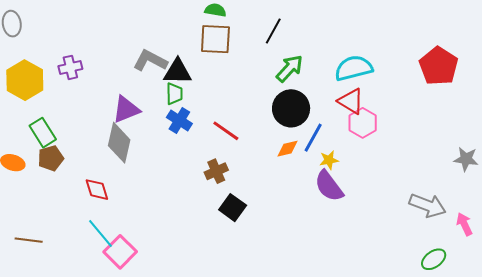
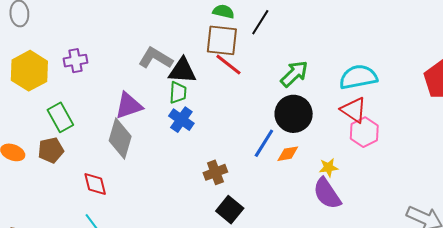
black line: (273, 31) -> (260, 22), moved
red line: (226, 131) -> (228, 65), moved
green rectangle: (43, 133) -> (60, 117), moved
blue line: (313, 138) -> (264, 143), moved

